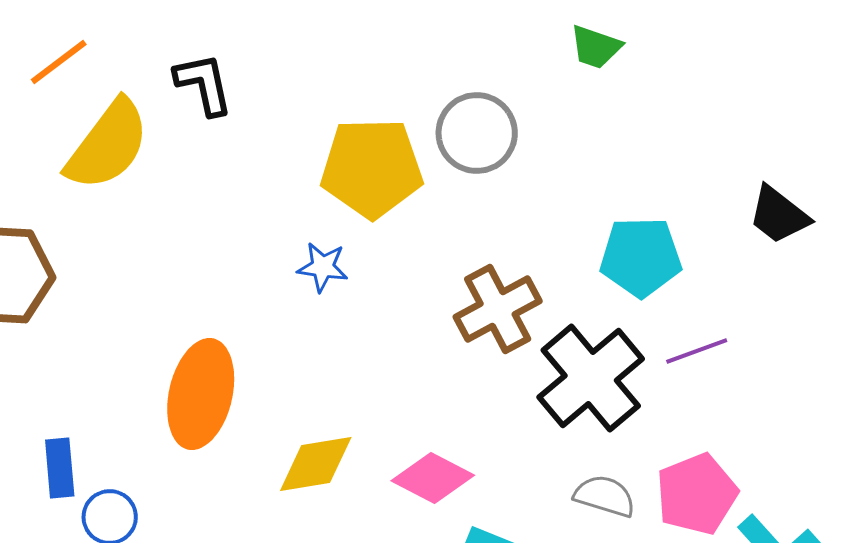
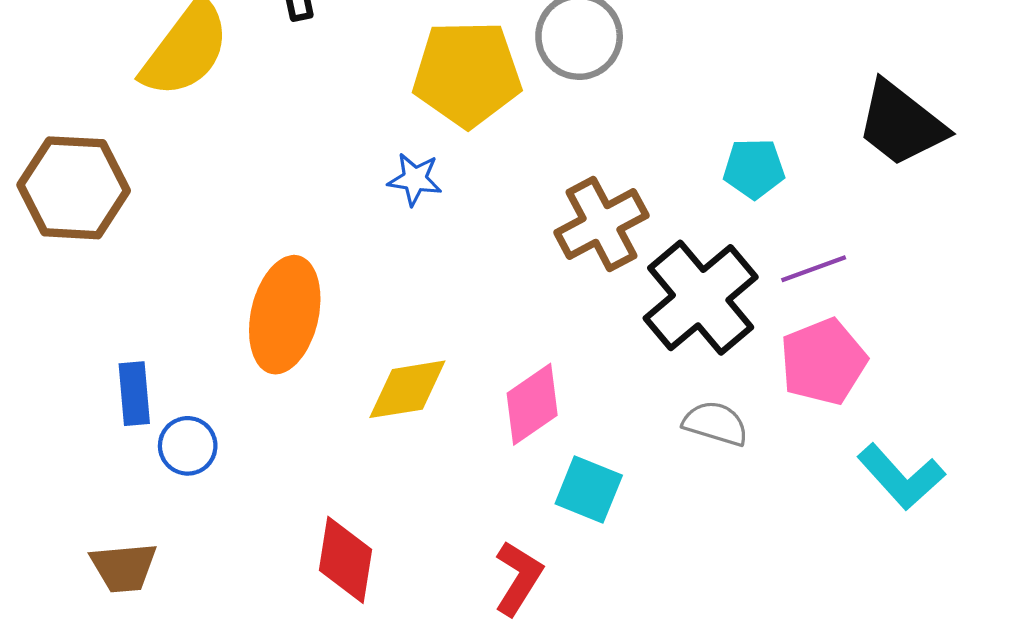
black trapezoid: (779, 215) -> (901, 124), size x1.4
cyan pentagon: (641, 257) -> (754, 169), size x0.7
pink diamond: (433, 478) -> (532, 404), turned -62
pink pentagon: (697, 494) -> (823, 362), moved

